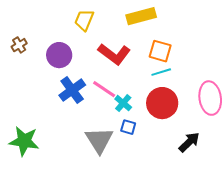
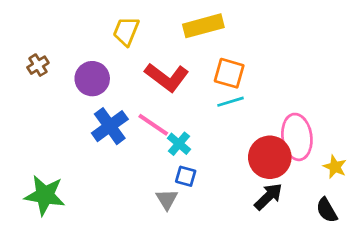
red circle: (162, 103) -> (270, 157), moved
gray triangle: (99, 140) -> (167, 199), moved, size x0.6

